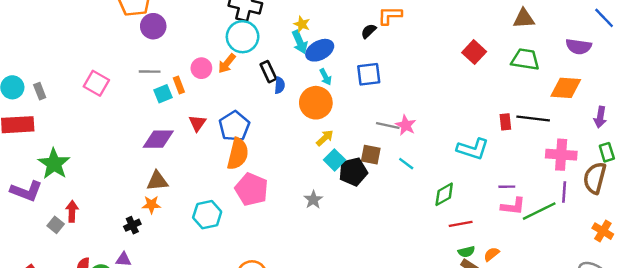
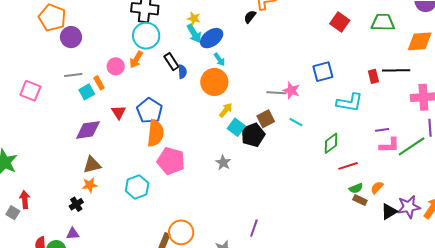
blue square: (369, 74) -> (323, 72), moved
brown square: (371, 155) -> (266, 119), turned -30

